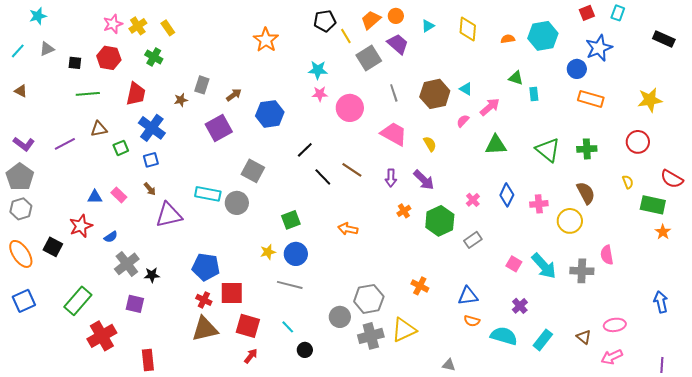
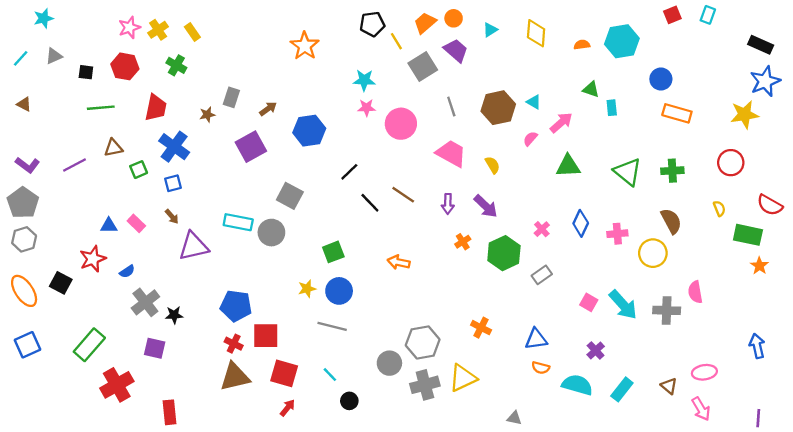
blue star: (599, 48) -> (765, 81), moved
pink arrow: (612, 357) -> (701, 409), turned -95

